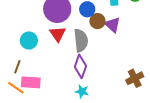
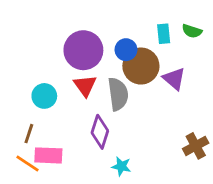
brown circle: (97, 21) -> (141, 66), size x1.6
purple triangle: (113, 25) -> (174, 79), moved
purple diamond: (80, 66) -> (100, 132), moved

